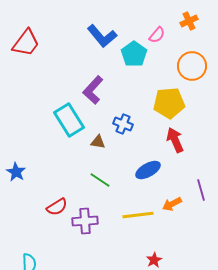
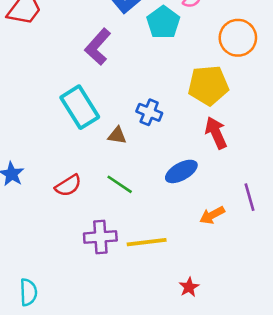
purple L-shape: (93, 90) -> (98, 47), moved
red semicircle: (57, 207) -> (68, 186), moved
yellow line: (138, 215) -> (147, 242), moved

